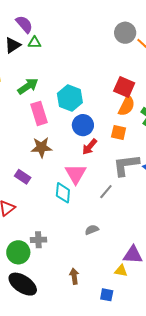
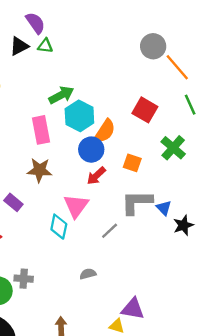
green arrow: (28, 86) -> (61, 95), moved
orange semicircle: (127, 106) -> (105, 131), moved

